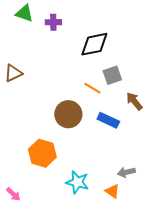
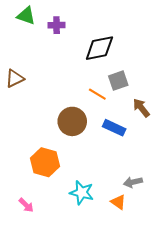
pink arrow: (13, 194) -> (26, 205), moved

